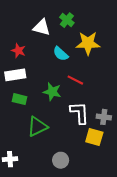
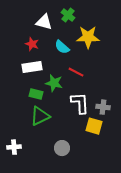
red star: (18, 51) -> (32, 44), moved
white rectangle: (15, 75) -> (32, 67), moved
green rectangle: (19, 99) -> (36, 94), moved

